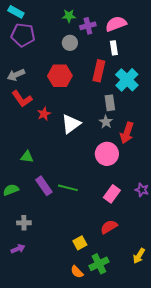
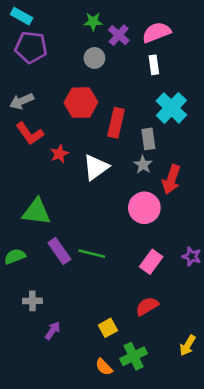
purple cross: (88, 26) -> (119, 35), turned -35
red rectangle: (99, 71) -> (116, 123), moved
green triangle: (27, 157) -> (36, 212), size x1.6
purple arrow: (18, 249) -> (53, 331), moved, turned -32

